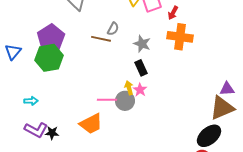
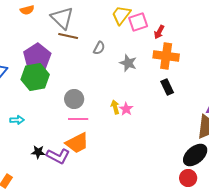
brown line: (101, 39) -> (68, 36), moved
black rectangle: (141, 68) -> (167, 87), moved
pink line: (107, 100) -> (78, 119), moved
gray circle: (125, 101) -> (74, 99), moved
purple L-shape: (36, 130) -> (58, 156), moved

